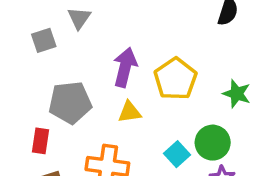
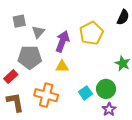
gray triangle: (79, 18) -> (38, 32), moved
yellow pentagon: (175, 79) -> (91, 33), moved
red rectangle: (40, 141) -> (11, 77), turned 32

